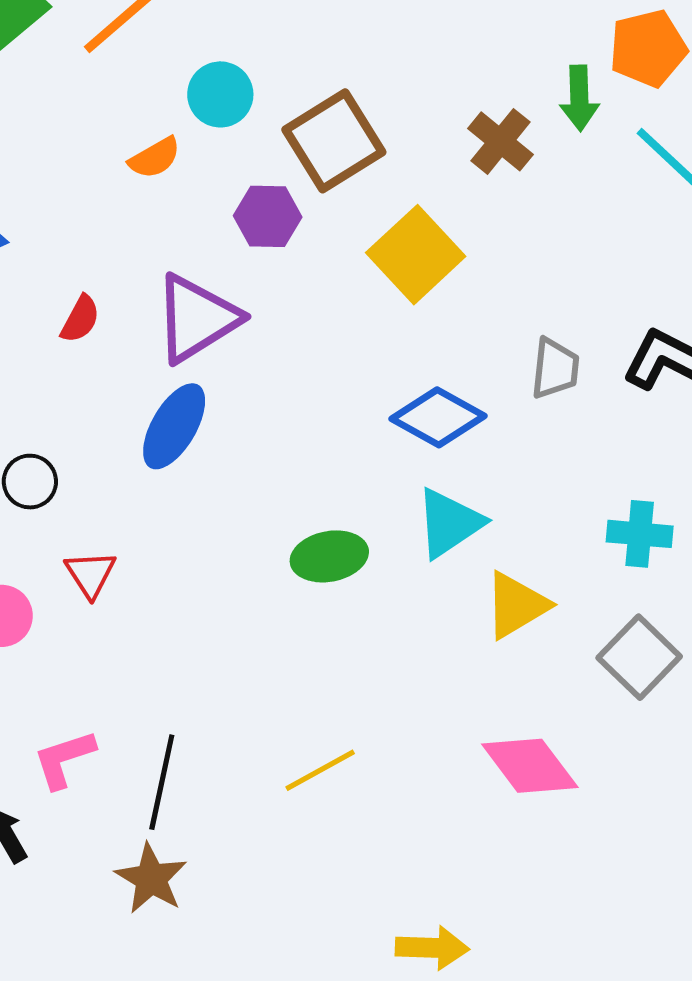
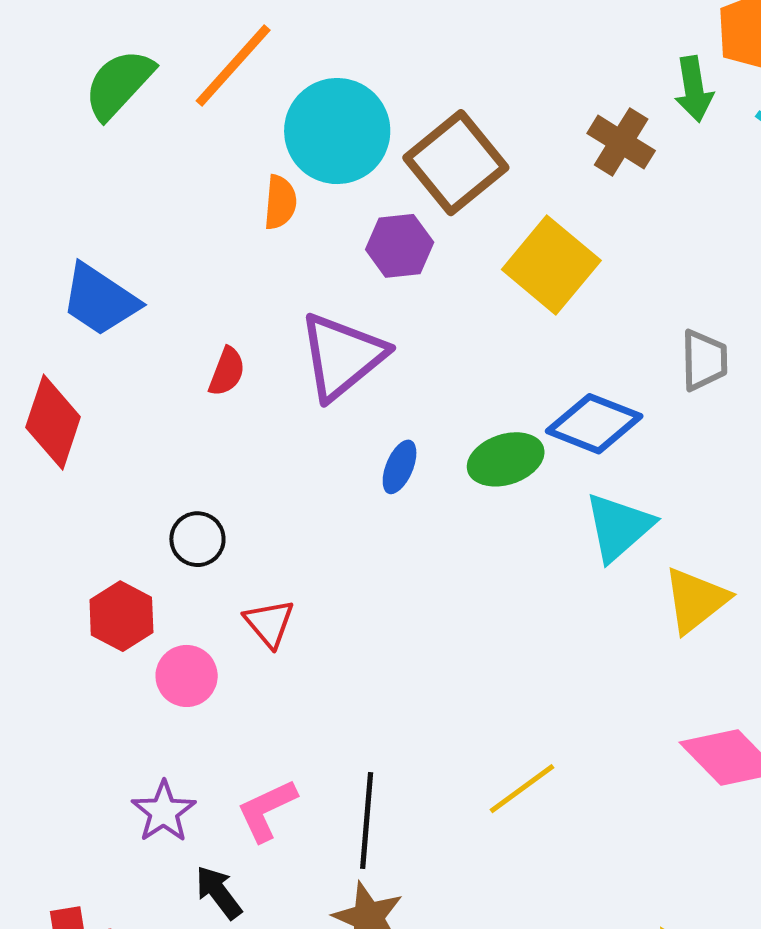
cyan circle: (220, 94) -> (337, 131), size x1.6
orange semicircle: (155, 158) -> (280, 202), turned -48
blue ellipse: (174, 426) -> (400, 467), moved, size x0.6
green ellipse: (329, 556) -> (506, 459), moved

